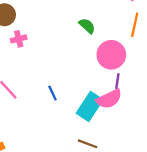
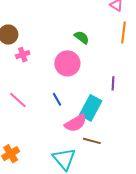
pink circle: (111, 55) -> (67, 63), moved
pink semicircle: (109, 99) -> (76, 123), moved

